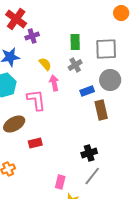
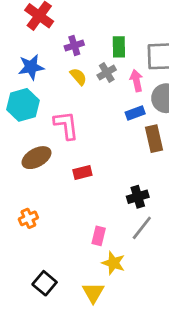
purple cross: (32, 36) -> (74, 45), moved
gray cross: (75, 65) -> (107, 73), moved
pink arrow: (54, 83) -> (136, 81), moved
red rectangle: (35, 143) -> (82, 172), moved

